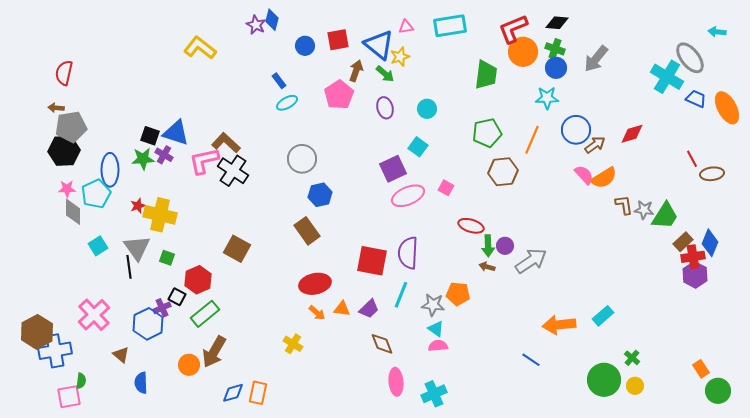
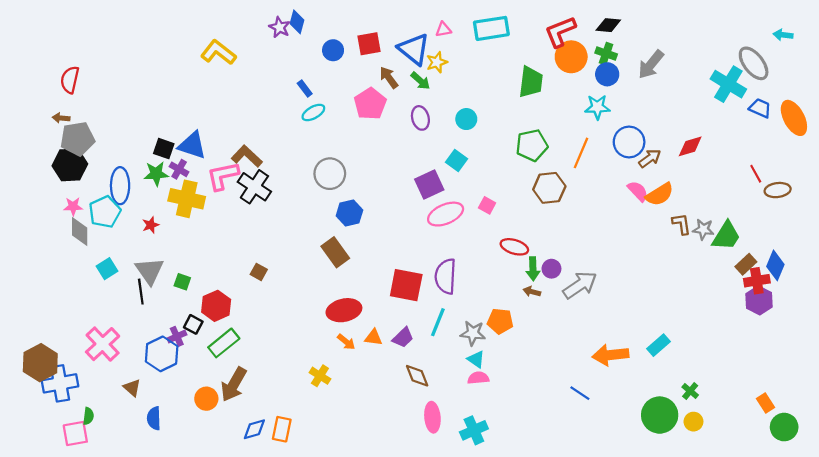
brown arrow: (356, 71) -> (389, 78), turned -55
yellow cross: (160, 215) -> (187, 199), moved
brown square: (237, 249) -> (259, 272), size x0.6

